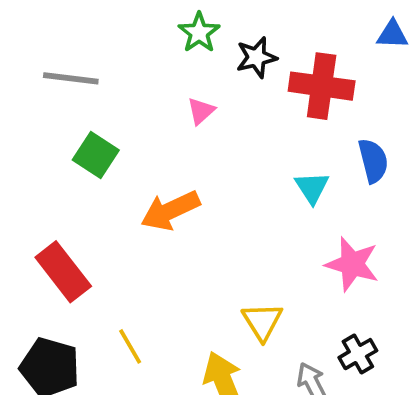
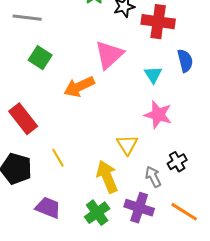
pink triangle: (201, 111) -> (109, 55), moved, size x2.0
pink star: (352, 264) -> (158, 115), moved

